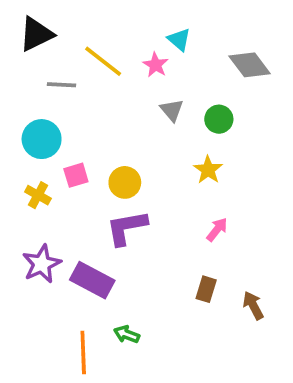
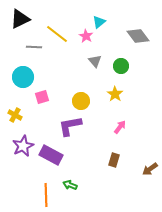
cyan triangle: (179, 40) -> (99, 22), turned 40
yellow circle: (125, 182) -> (81, 101), moved
yellow cross: (38, 195) -> (15, 115), moved
brown arrow: (253, 305) -> (150, 169), moved, turned -98

